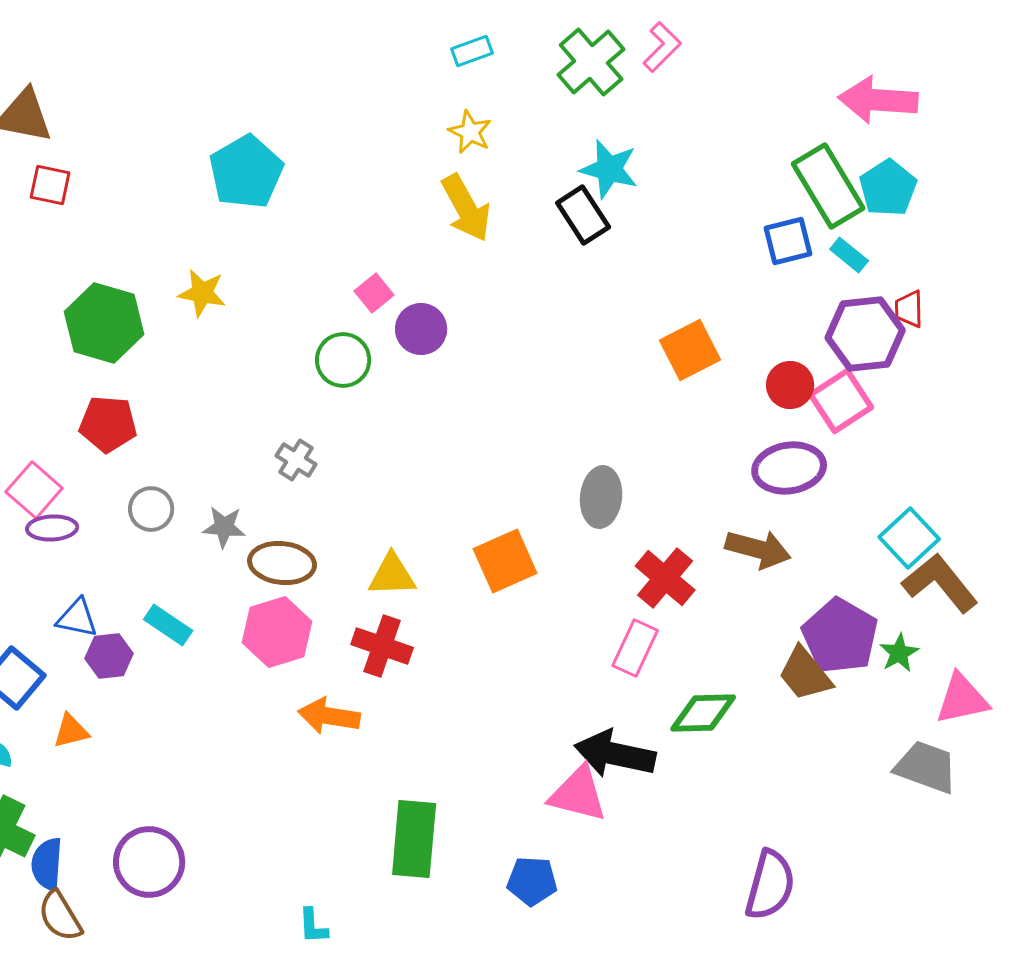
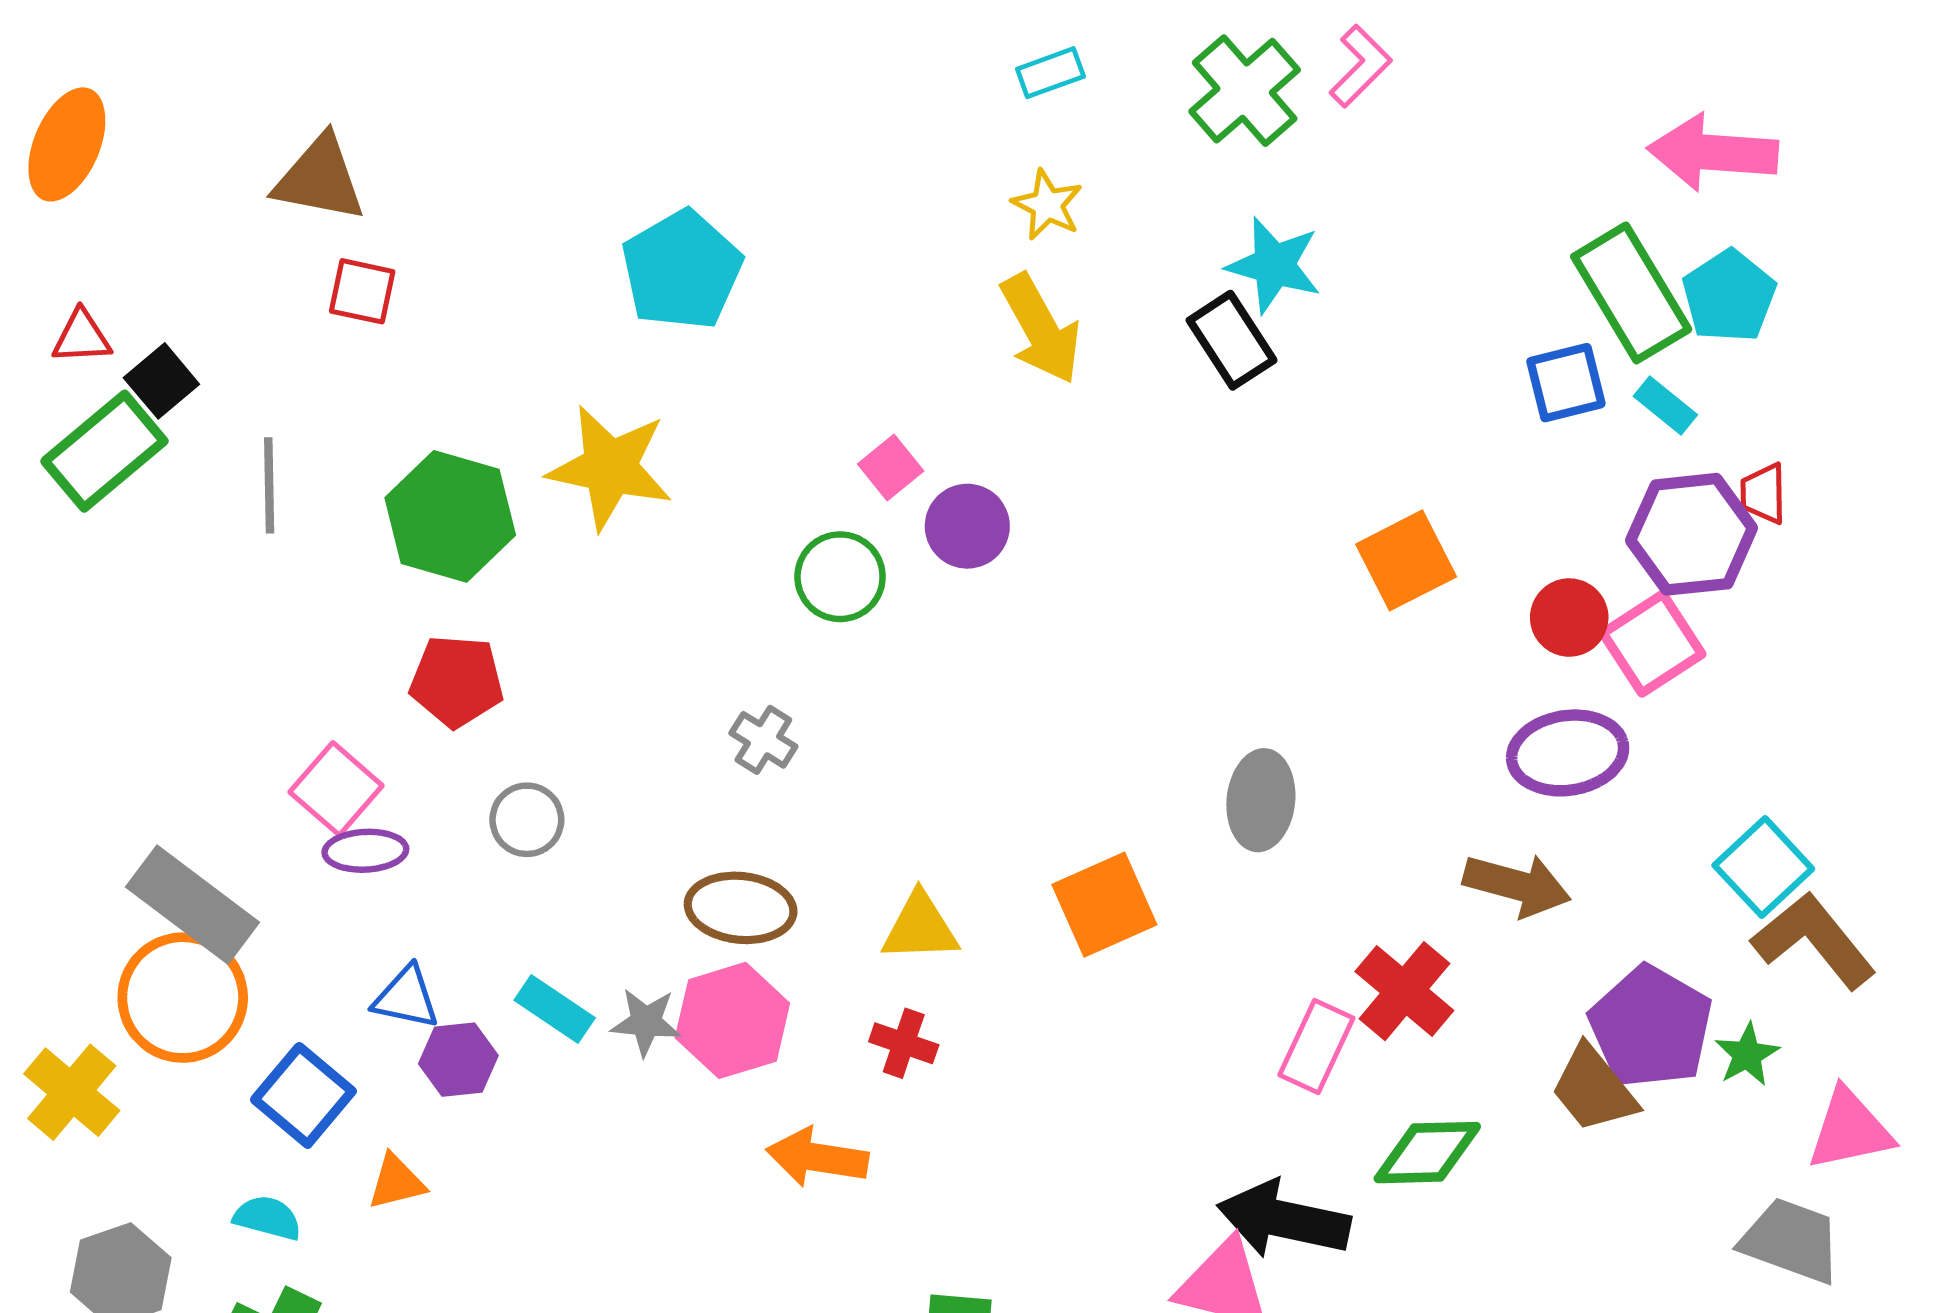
yellow star: (202, 293) -> (610, 467), size x1.6
gray star: (224, 527) -> (646, 1022), moved
red cross: (665, 578) -> (1404, 991), moved
red cross: (382, 646) -> (904, 1043), size x0.7

